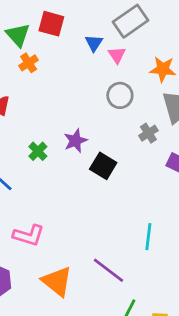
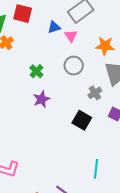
blue triangle: (94, 43) -> (54, 27), turned 40
green cross: (38, 151) -> (36, 71), moved
black square: (103, 166) -> (82, 120), moved

